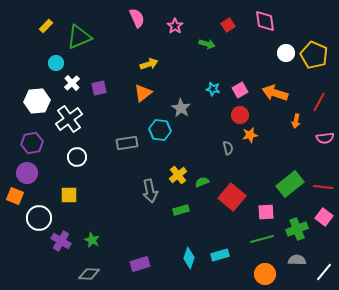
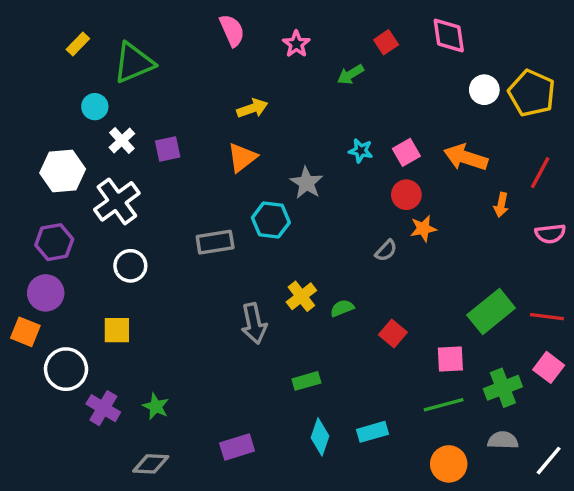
green arrow: (207, 44) -> (351, 74), turned 133
gray semicircle: (228, 148) -> (386, 251), turned 56
red square: (232, 197) -> (393, 334), size x0.6
green rectangle: (181, 210) -> (306, 381), moved

